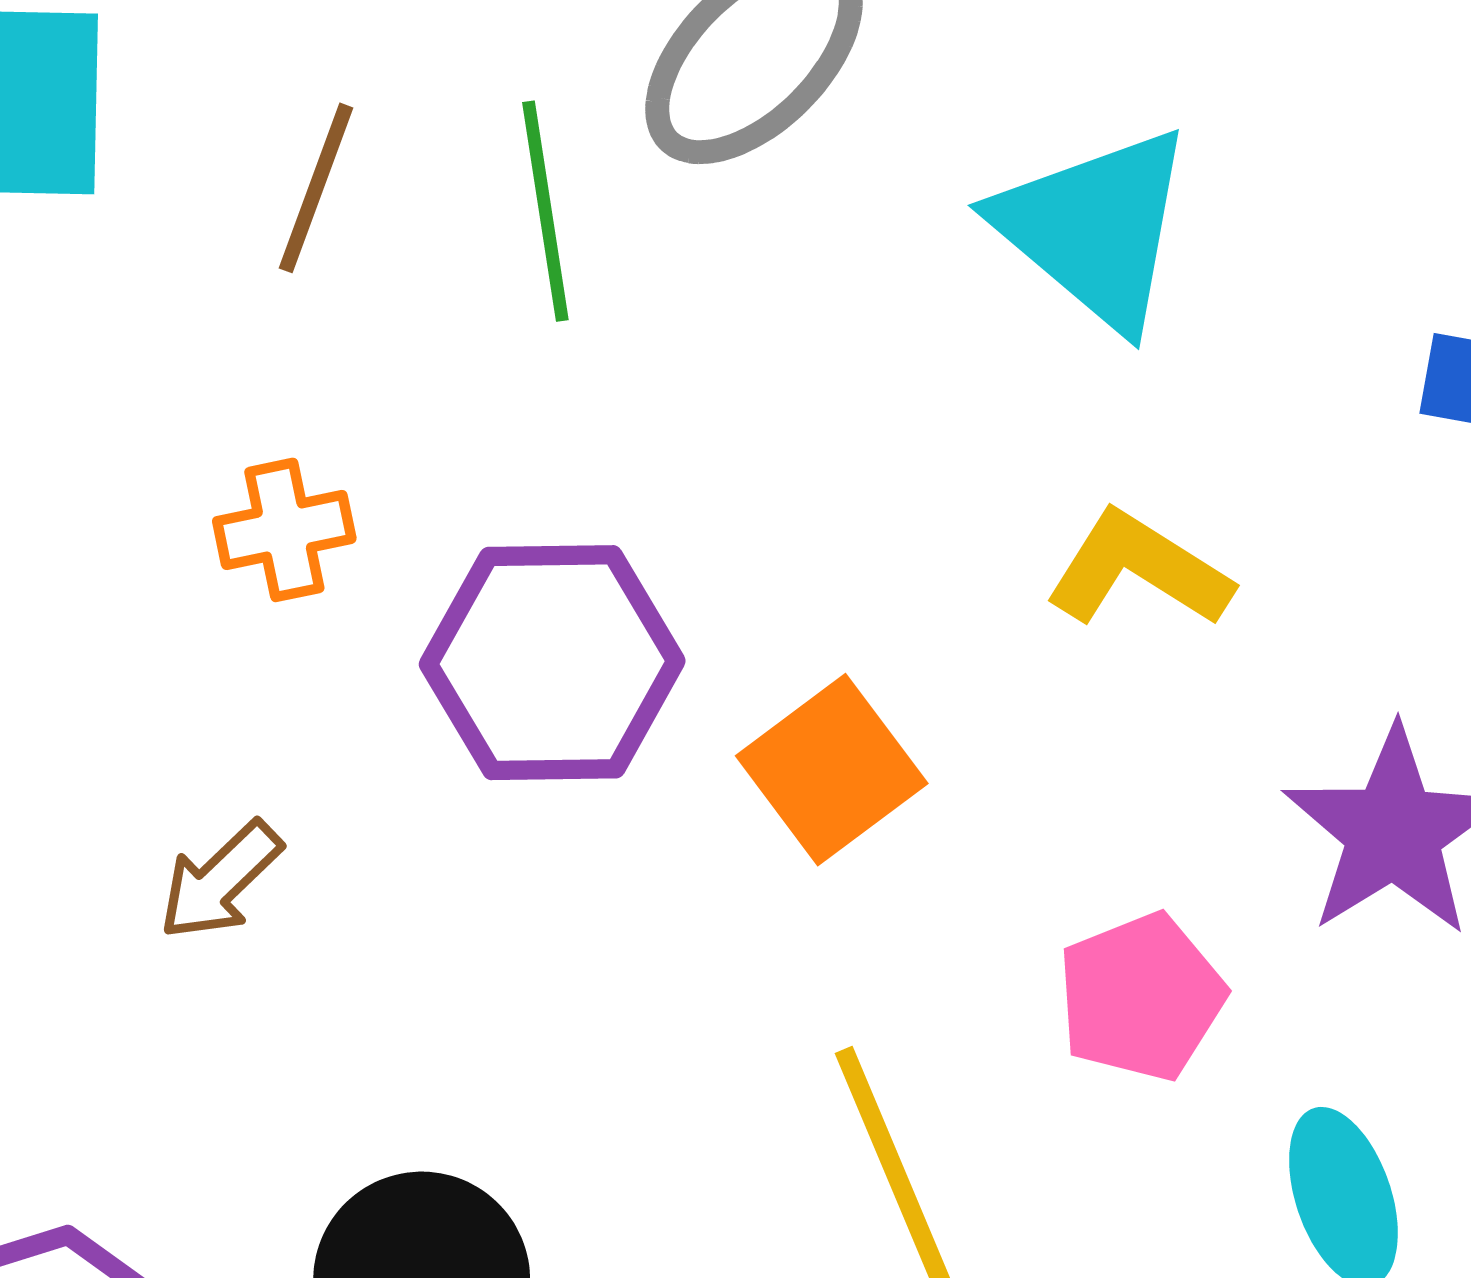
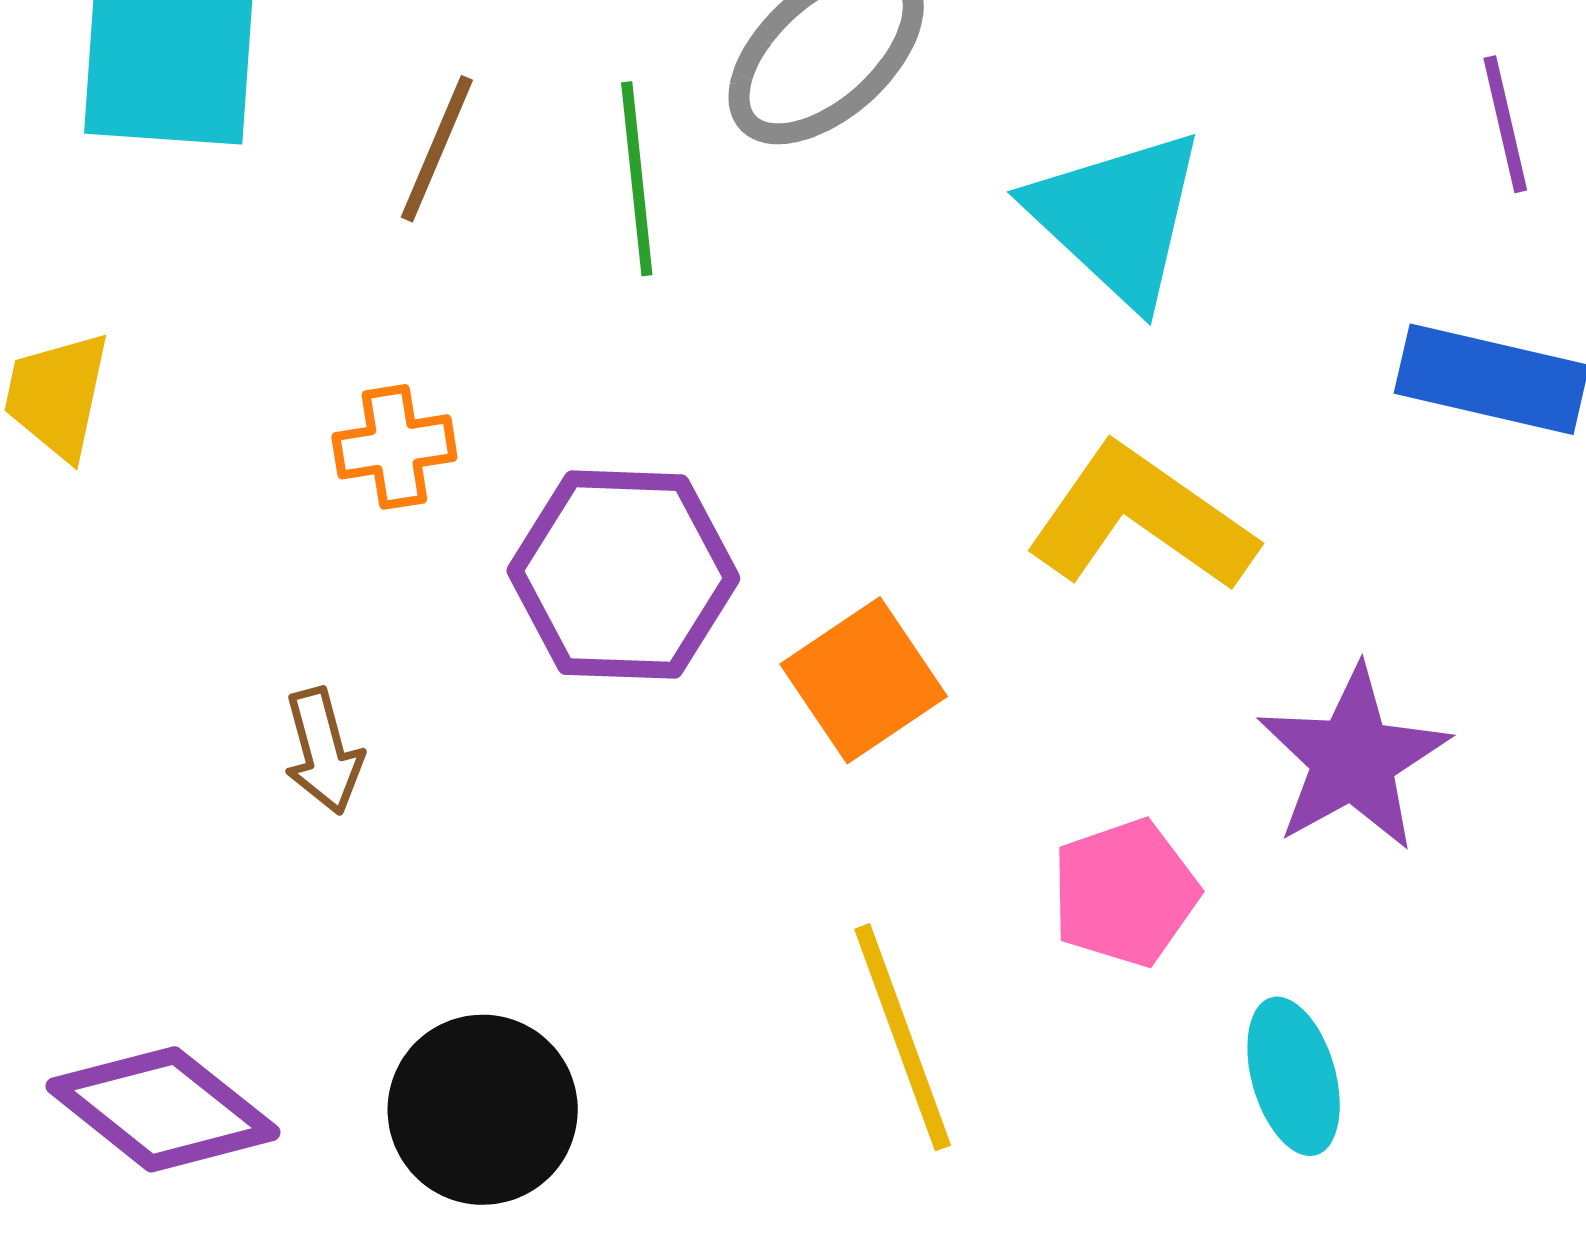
yellow L-shape: (1139, 570) -> (1141, 518), size x1.4
brown arrow: (220, 880) -> (323, 751), turned -64

